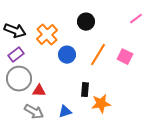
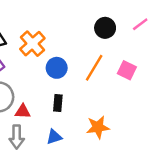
black circle: (86, 22) -> (105, 28), moved
black rectangle: (85, 90) -> (58, 103), moved
gray arrow: (34, 112) -> (17, 137), turned 60

